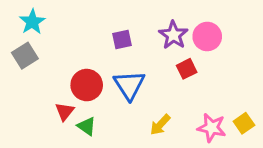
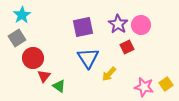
purple square: (122, 39) -> (83, 27), size x1.5
red circle: (87, 85) -> (33, 58), moved
yellow arrow: (160, 125) -> (109, 74), moved

